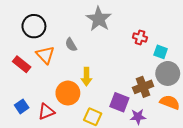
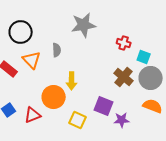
gray star: (99, 19) -> (84, 25), turned 30
gray semicircle: (71, 45) -> (57, 50), turned -152
brown cross: (143, 87) -> (124, 77), moved, turned -30

